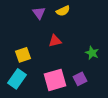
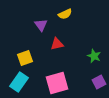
purple triangle: (39, 13) -> (41, 25), moved
purple square: (80, 79) -> (99, 82), moved

